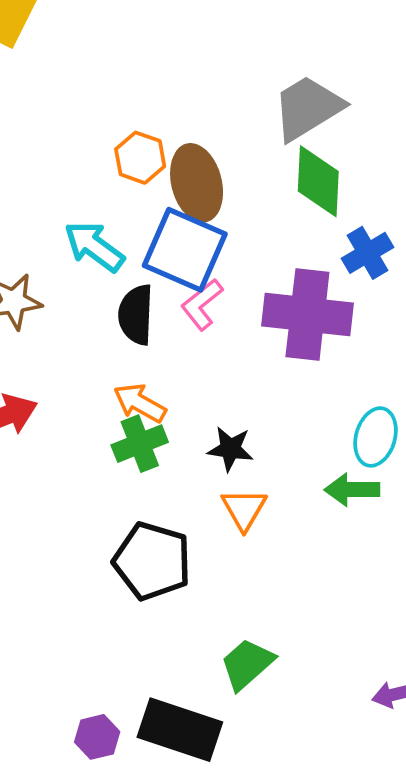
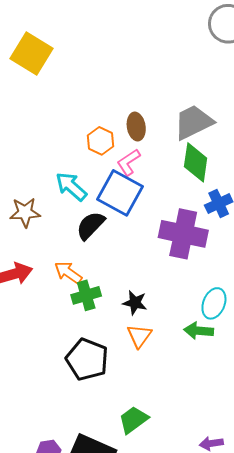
brown ellipse: (197, 183) -> (136, 127), moved, size x0.7
pink L-shape: (202, 304) -> (129, 162), moved
black semicircle: (136, 315) -> (90, 225), turned 36
orange arrow: (140, 403) -> (68, 272), moved

